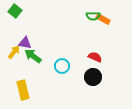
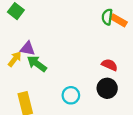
green semicircle: (93, 16) -> (107, 17), turned 96
cyan circle: (62, 66) -> (71, 95), moved

